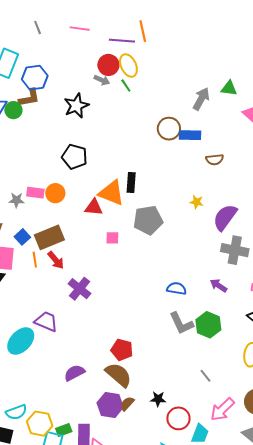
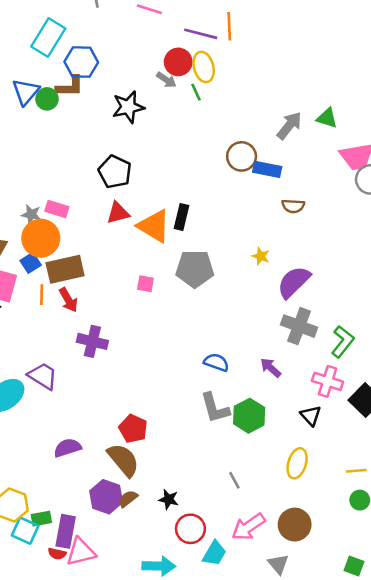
orange circle: (55, 193) -> (41, 238), moved, size x1.5
red triangle: (94, 207) -> (118, 213), moved, turned -30
purple cross: (80, 289) -> (92, 341), turned -35

